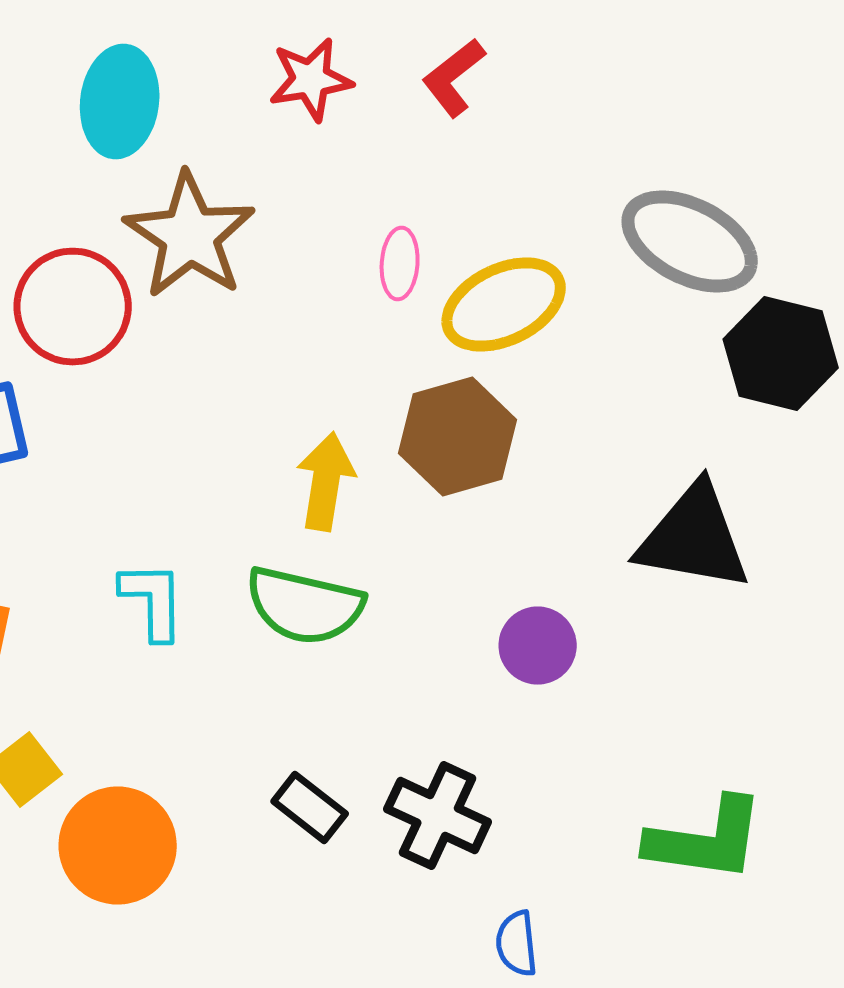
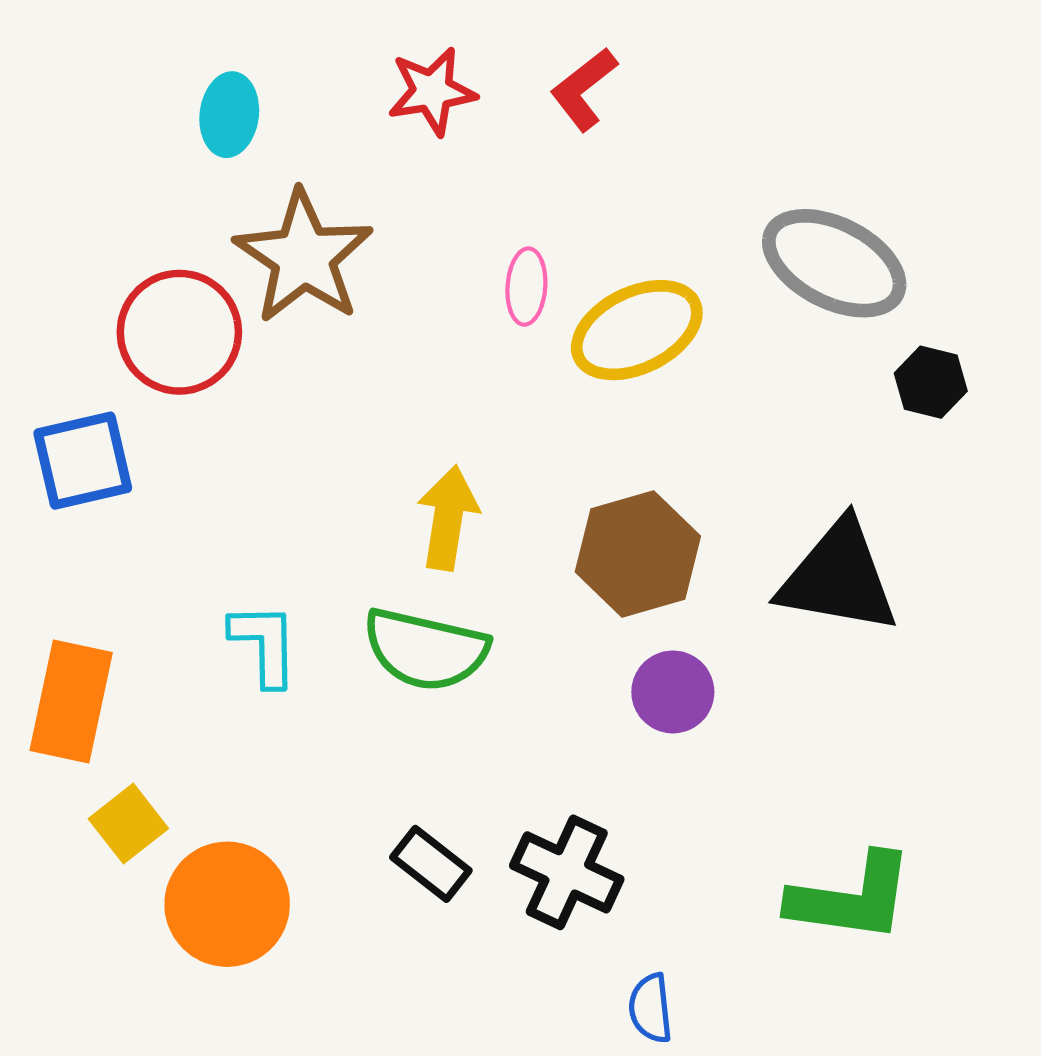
cyan ellipse: (120, 102) -> (229, 115), size x0.7
black hexagon: (781, 354) -> (931, 382), size x0.6
brown hexagon: (458, 436) -> (638, 554), moved

